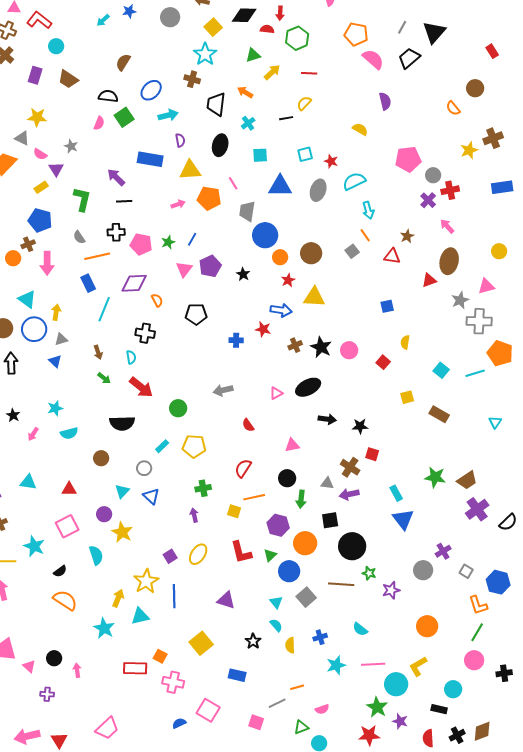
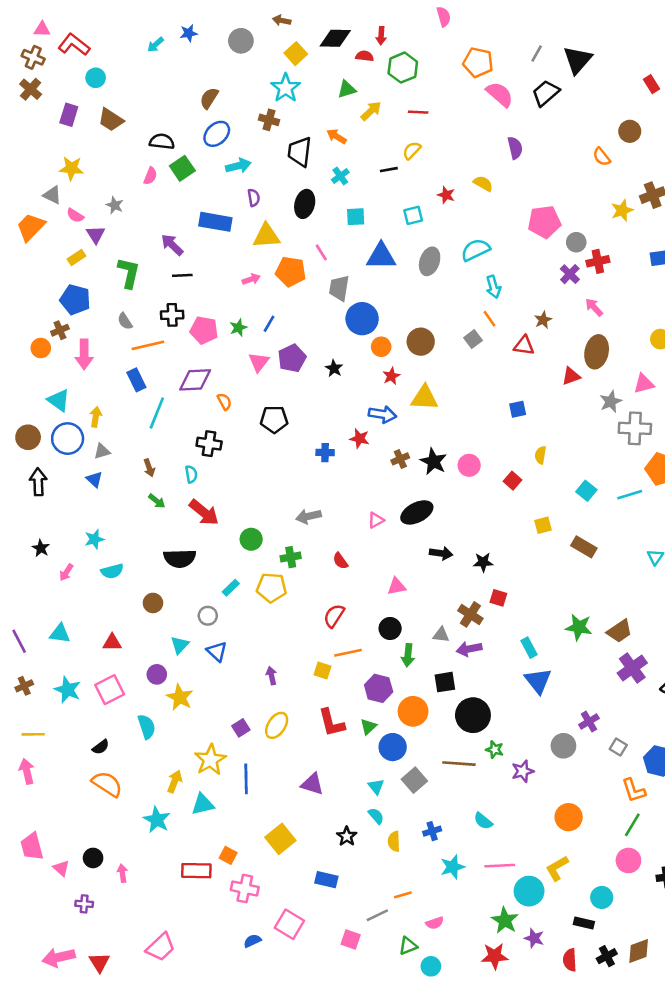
brown semicircle: (123, 62) -> (209, 98), moved
red star: (331, 161) -> (446, 195), moved
green cross: (203, 488) -> (291, 557), moved
cyan star: (34, 546) -> (68, 690), moved

